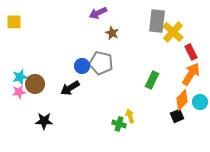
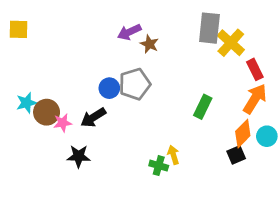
purple arrow: (98, 13) -> (129, 32), moved
gray pentagon: (101, 63) -> (135, 84), turned -30
pink star: (19, 92) -> (63, 123), moved
black star: (44, 121) -> (79, 156), moved

